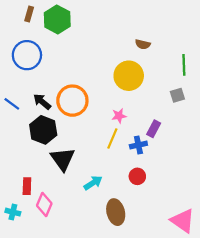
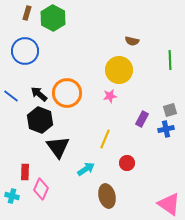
gray square: (177, 95) -> (170, 110), moved
pink star: (119, 116) -> (110, 96), moved
yellow line: (112, 138) -> (105, 139), moved
blue cross: (138, 145) -> (166, 129), moved

